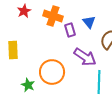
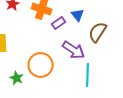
purple rectangle: (70, 30) -> (59, 23), turned 72

